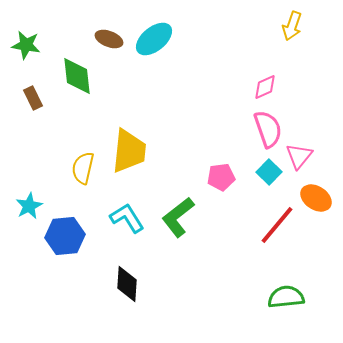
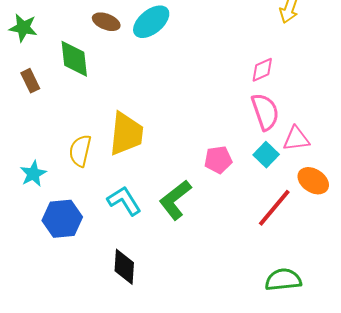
pink triangle: (299, 156) -> (296, 139), turned 44
cyan star: (29, 206) -> (33, 174), moved

